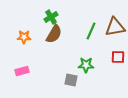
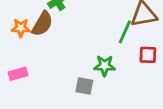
green line: (91, 31) -> (125, 32), moved
brown semicircle: (54, 34) -> (42, 24), moved

